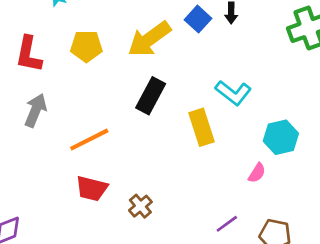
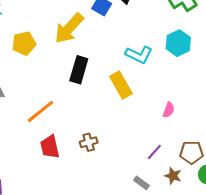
cyan hexagon: (281, 137) -> (178, 43), moved
red trapezoid: (92, 188) -> (50, 147), turned 75
brown cross: (140, 206) -> (89, 142), moved, turned 36

